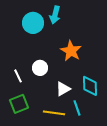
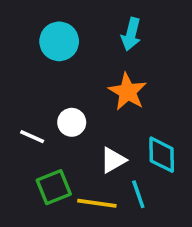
cyan arrow: (55, 15) -> (131, 34), moved
white line: (18, 76) -> (32, 137), turned -40
green square: (19, 104) -> (54, 187), moved

